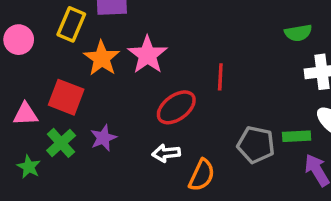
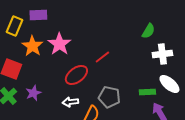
green semicircle: (298, 33) -> (148, 31), turned -49
red line: (220, 77) -> (102, 57), turned 49
gray pentagon: (256, 145) -> (109, 97), moved

